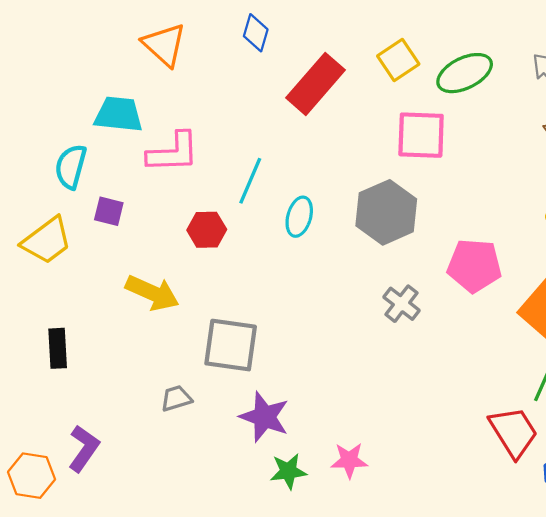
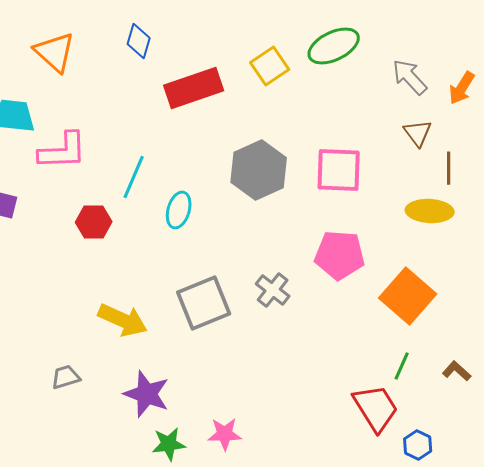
green ellipse: (465, 73) -> (334, 46), moved
red rectangle: (316, 84) -> (194, 88), turned 30
pink square: (421, 135) -> (339, 170), moved
gray hexagon: (386, 212) -> (259, 170), moved
yellow arrow: (152, 293) -> (123, 320), moved
gray square: (231, 345) -> (204, 303), moved, turned -30

